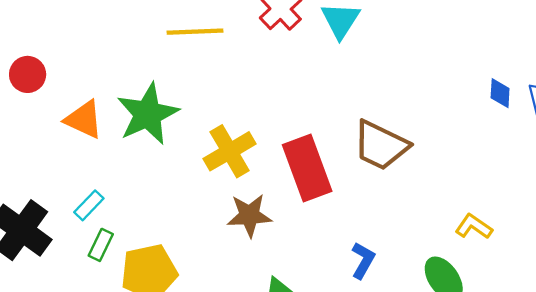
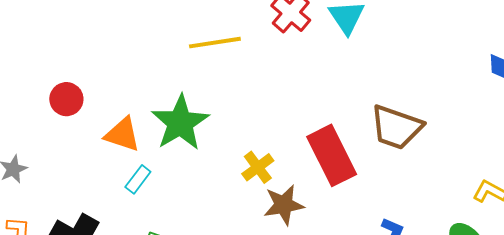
yellow cross: (230, 151) -> (258, 167), moved, size x0.7
cyan rectangle: (89, 205) -> (138, 179), moved

